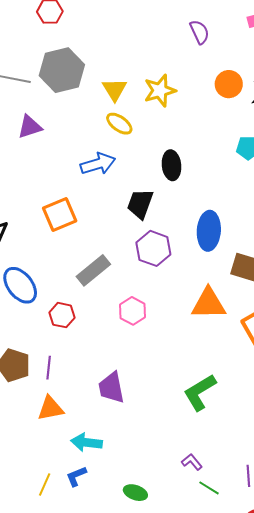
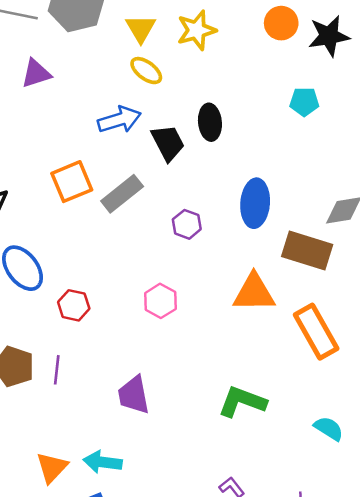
black trapezoid: (140, 204) -> (168, 143), moved, turned 132
purple hexagon: (153, 248) -> (187, 224), size x0.7
gray rectangle: (93, 270) -> (122, 194), moved
green L-shape: (200, 392) -> (242, 402), turned 51
orange triangle: (50, 408) -> (52, 467), moved, turned -36

